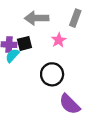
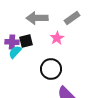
gray rectangle: (75, 18) -> (72, 18), turned 35

